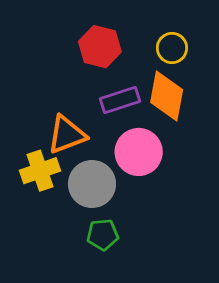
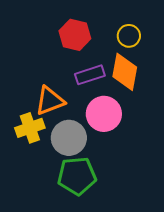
green pentagon: (103, 235) -> (77, 176), size x1.6

